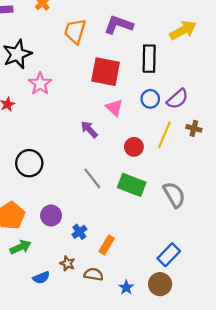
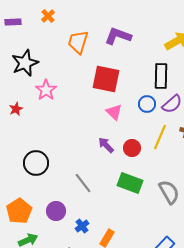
black rectangle: (149, 59) -> (161, 76), moved
purple arrow: (89, 129) -> (106, 145), moved
gray line: (92, 178) -> (83, 183), moved

